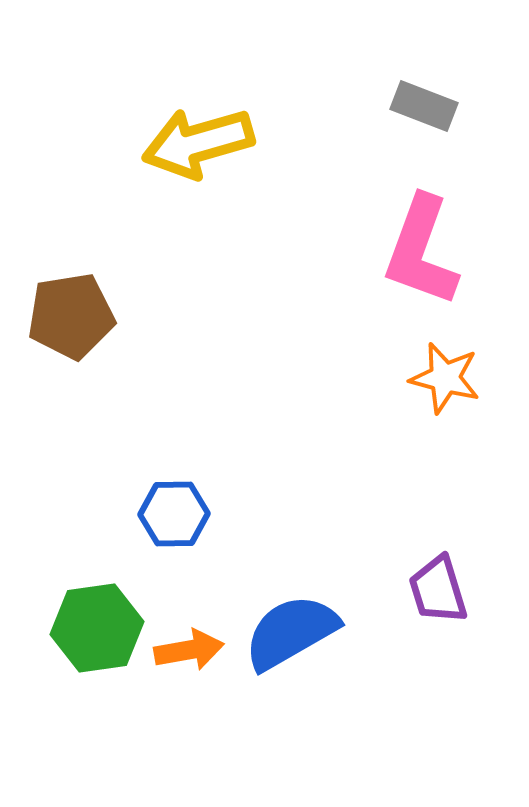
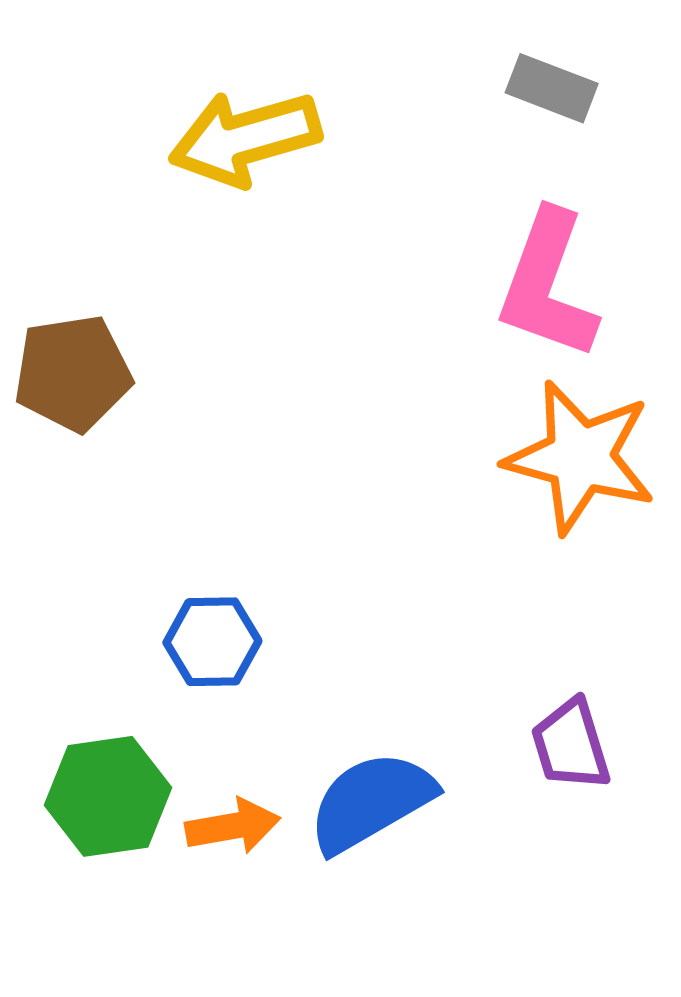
orange star: (445, 378) -> (580, 457), size x1.6

